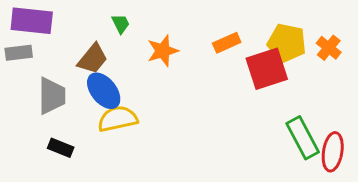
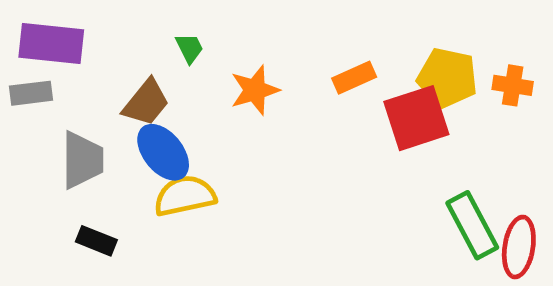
orange cross: (329, 48) -> (513, 85), turned -30

